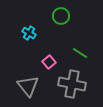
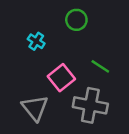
pink square: (49, 62) -> (61, 78), size x1.5

